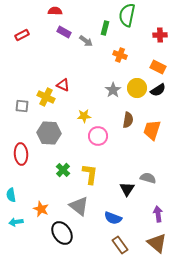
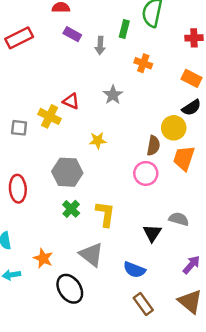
red rectangle: (22, 35) -> (19, 38), size x1.5
gray arrow: (86, 41) -> (100, 45), turned 56
yellow circle: (137, 88) -> (174, 128), moved
gray star: (113, 90) -> (113, 95), moved
gray hexagon: (49, 133) -> (67, 172), moved
pink circle: (98, 136) -> (146, 173), moved
purple arrow: (158, 214) -> (191, 265), turned 49

